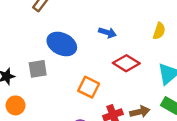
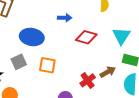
orange square: (89, 87) -> (47, 65), moved

